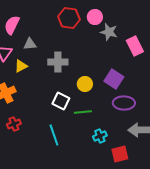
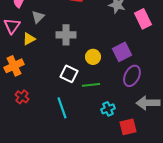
gray triangle: (30, 44) -> (38, 17), turned -40
purple square: (114, 79) -> (122, 52), turned 30
purple ellipse: (124, 103) -> (132, 76), turned -65
red cross: (14, 124) -> (22, 97), turned -32

